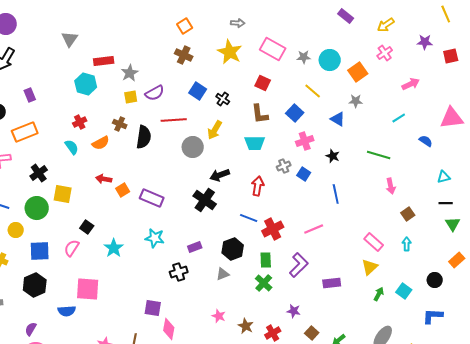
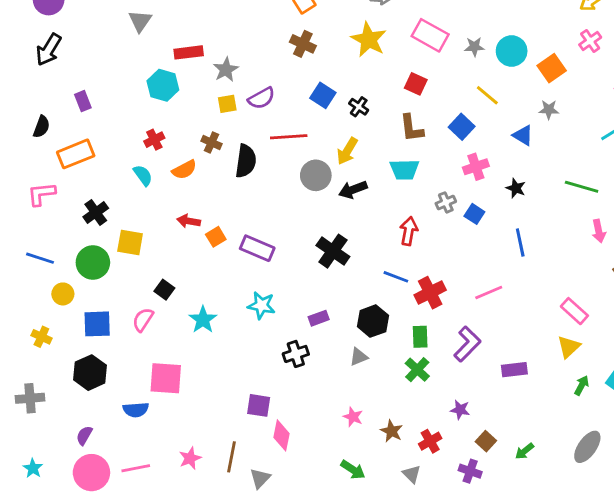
black arrow: (220, 175) -> (353, 190), moved

